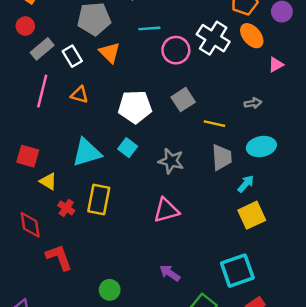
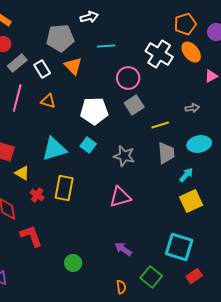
pink circle: (176, 50) -> (128, 78), moved
yellow line: (214, 124) -> (160, 125), turned -30
cyan square: (237, 271) -> (179, 247), turned 36

